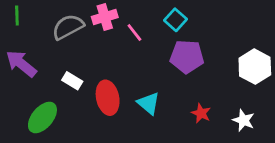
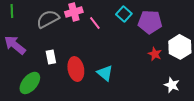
purple pentagon: (187, 57) -> (150, 22), moved
white rectangle: (72, 81) -> (51, 57), turned 48
red star: (201, 113) -> (155, 54), moved

